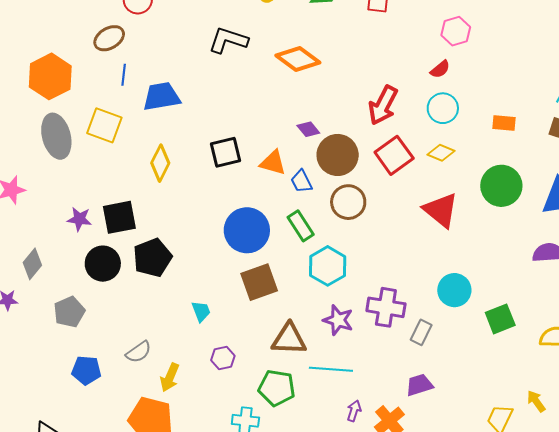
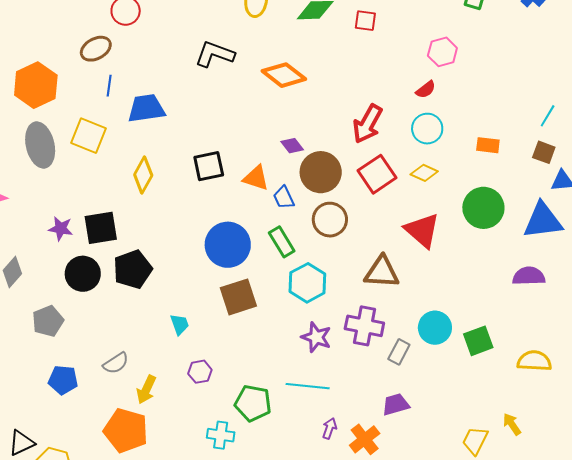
cyan circle: (454, 290) -> (435, 328), moved
brown triangle: (289, 339) -> (382, 272), moved

